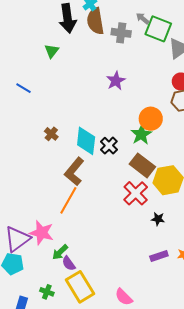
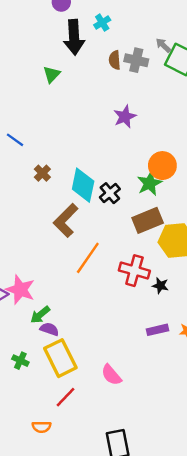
brown semicircle: (95, 21) -> (115, 60), moved, size x0.6
blue line: (24, 88) -> (15, 140), moved
brown rectangle: (142, 165) -> (148, 220), turned -65
red cross: (136, 193) -> (134, 271), moved, turned -35
orange line: (68, 200) -> (88, 258), moved
purple semicircle: (69, 263) -> (49, 329), turned 140

